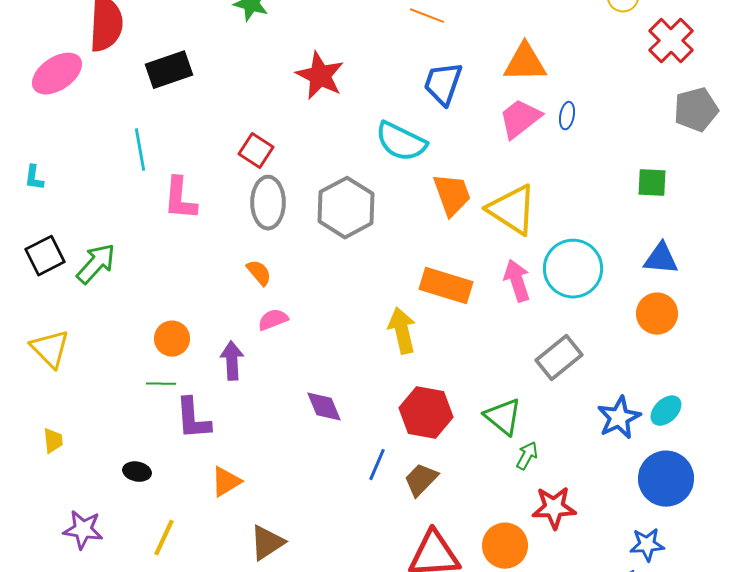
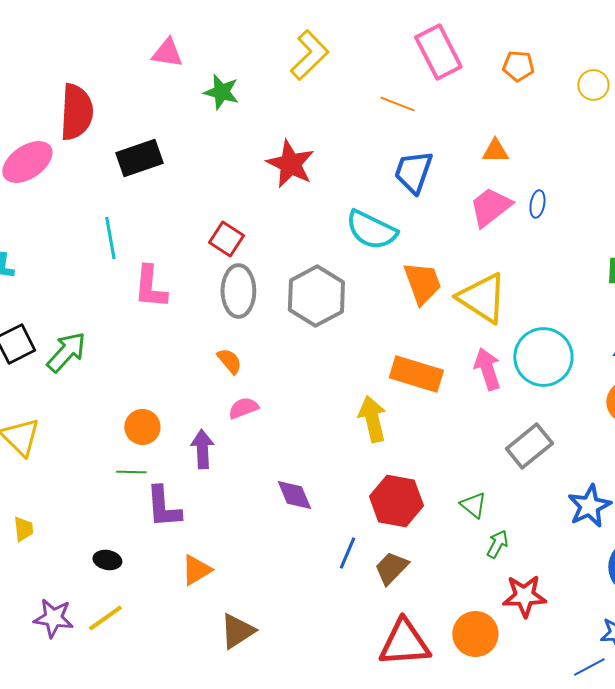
orange triangle: (525, 63) -> (495, 151), size x0.6
green triangle: (503, 417) -> (473, 505), size x0.7
yellow line: (164, 538) -> (105, 618), moved, turned 30

